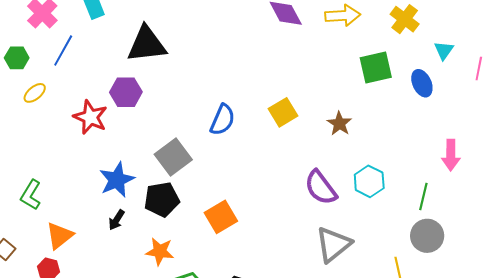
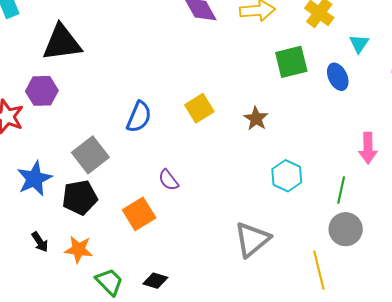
purple semicircle: (321, 188) -> (168, 180), moved, size x0.6
black arrow: (117, 220) -> (40, 242), moved, turned -65

